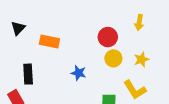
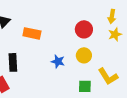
yellow circle: (113, 58) -> (84, 55), moved
yellow star: (141, 59) -> (115, 34), moved

